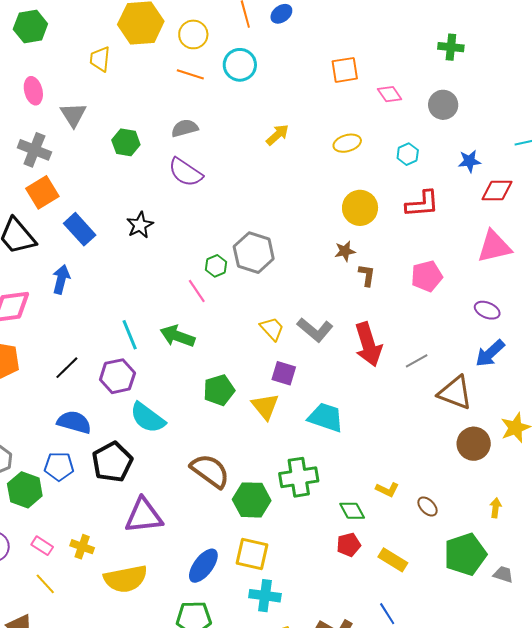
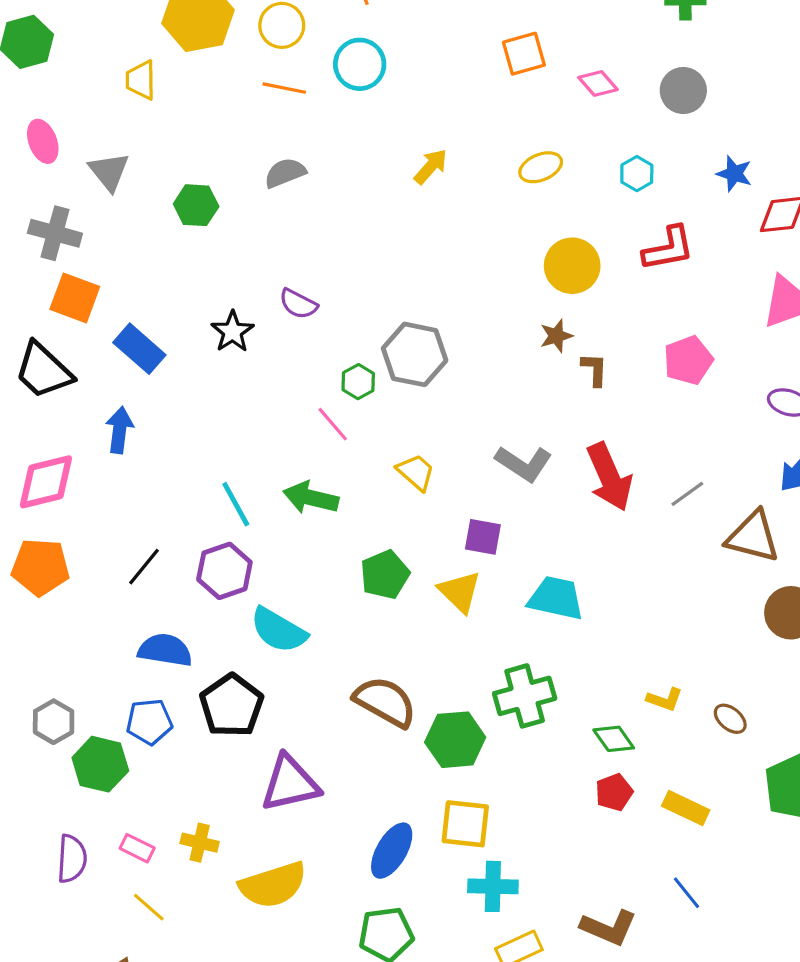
blue star: (469, 161) -> (734, 174), turned 30
purple semicircle: (186, 172) -> (298, 304), moved, size x0.7
orange square: (42, 192) -> (75, 298), turned -32
yellow trapezoid: (272, 329) -> (416, 472), moved

